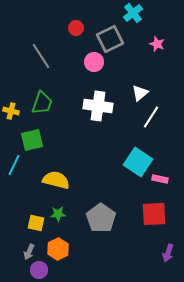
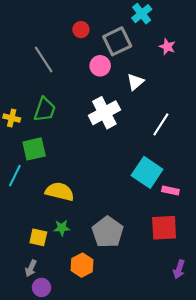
white triangle: (140, 93) -> (135, 82), moved
white cross: (98, 106) -> (104, 113), turned -36
orange hexagon: (58, 249) -> (82, 265), moved

